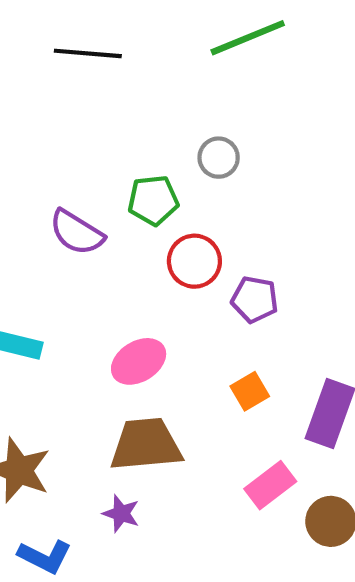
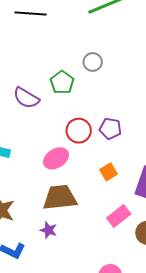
green pentagon: (153, 200) -> (62, 82), turned -30
red circle: (194, 261) -> (79, 131), moved

